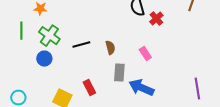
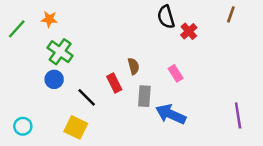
green line: (21, 31) -> (17, 29), moved, turned 42
black line: (81, 45) -> (87, 97), moved, turned 60
red rectangle: (89, 88) -> (114, 83), moved

